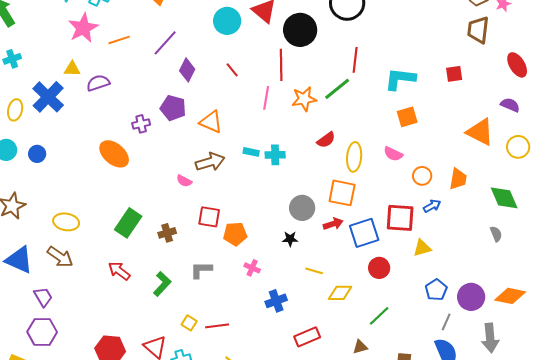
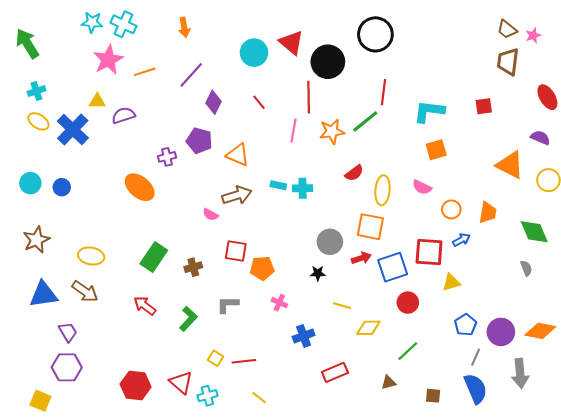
yellow ellipse: (15, 110) -> (38, 121), moved, turned -70
blue triangle: (19, 260) -> (44, 294), turned -32

